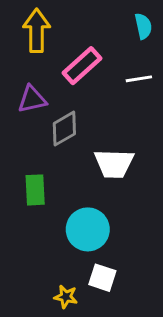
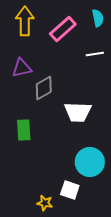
pink rectangle: (82, 66) -> (63, 29), moved
cyan circle: (88, 229) -> (90, 162), moved

